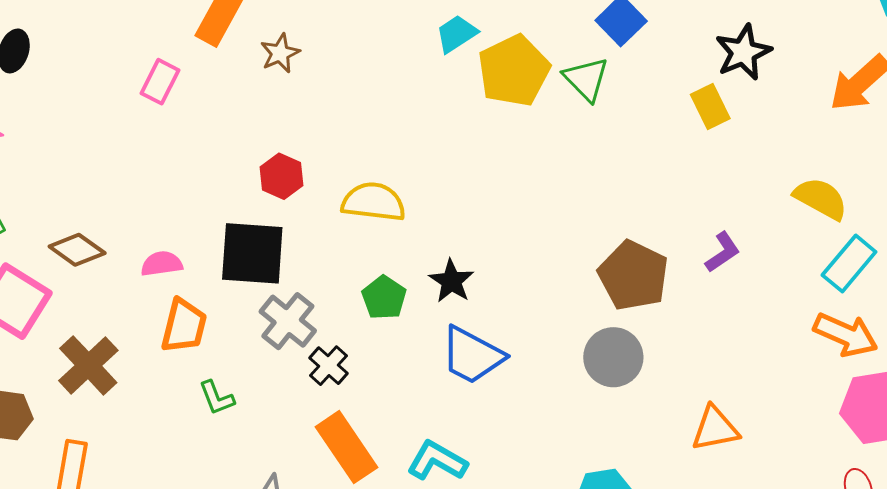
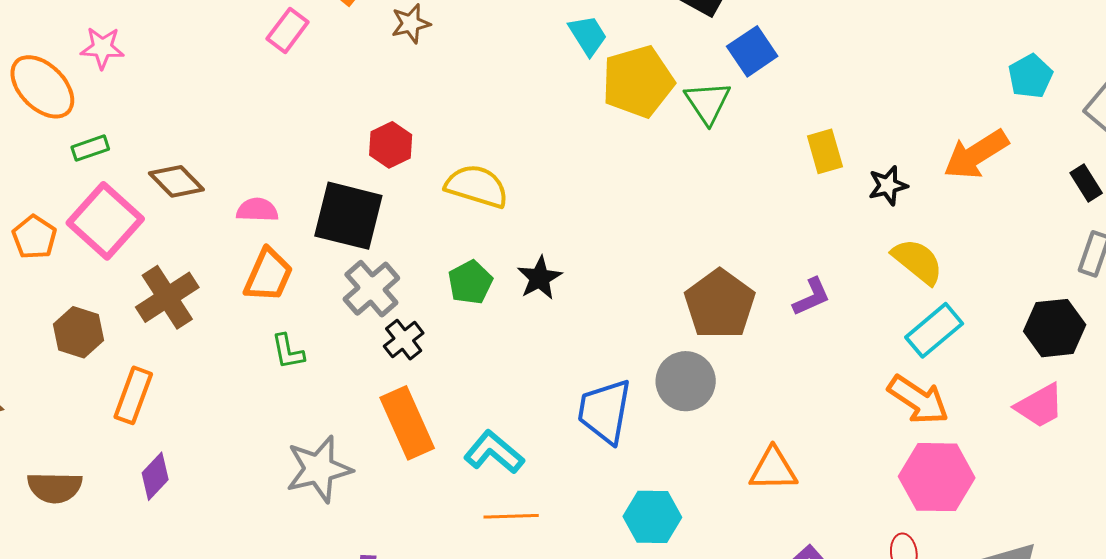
cyan trapezoid: (456, 34) -> (588, 35), turned 81
black star: (743, 52) -> (888, 185), moved, size x0.7
blue trapezoid: (472, 355) -> (605, 411), moved, turned 62

